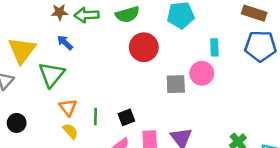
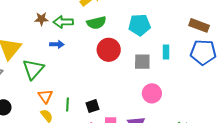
blue arrow: (65, 43) -> (57, 44), moved, turned 136
pink circle: (202, 73) -> (152, 93), moved
gray square: (176, 84) -> (142, 62), moved

